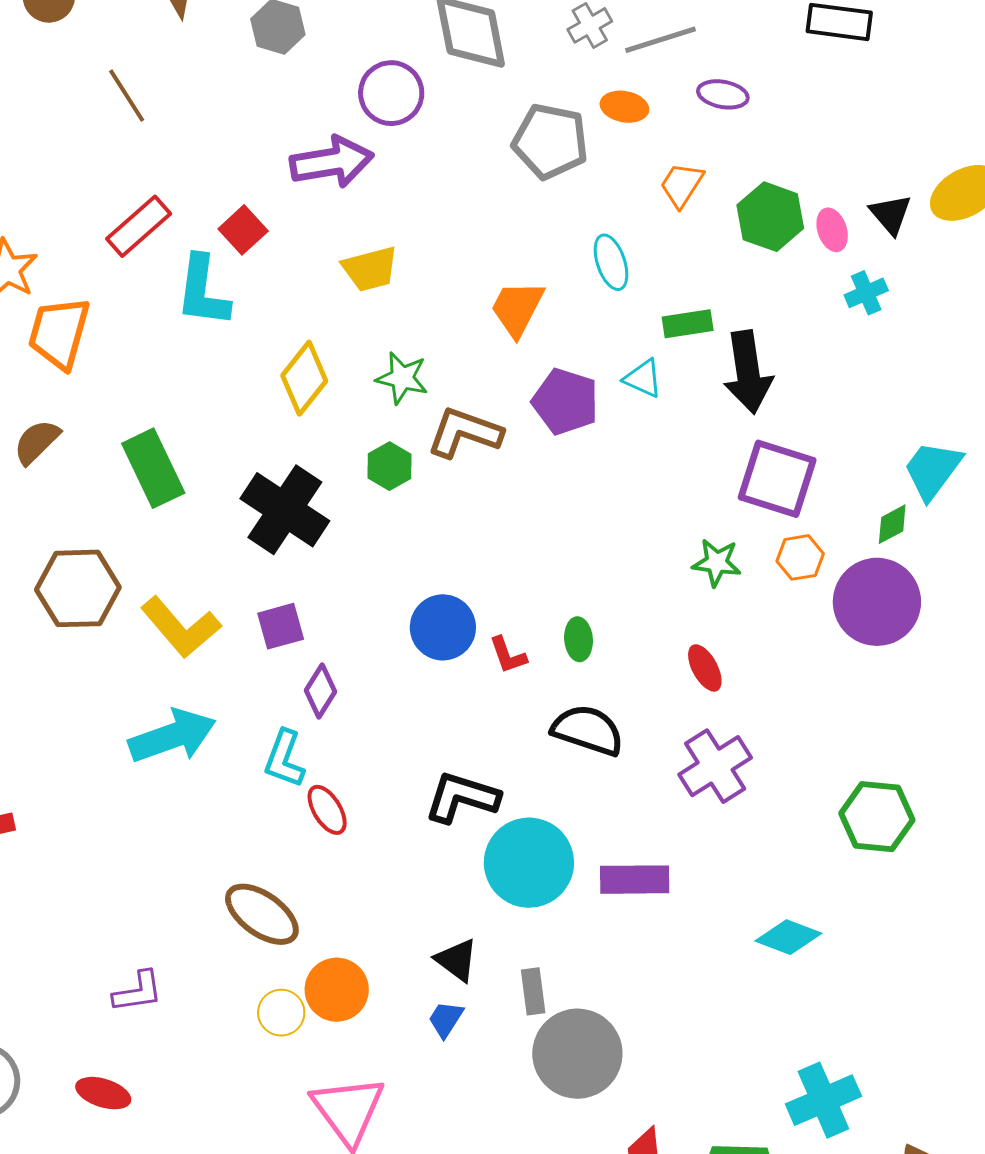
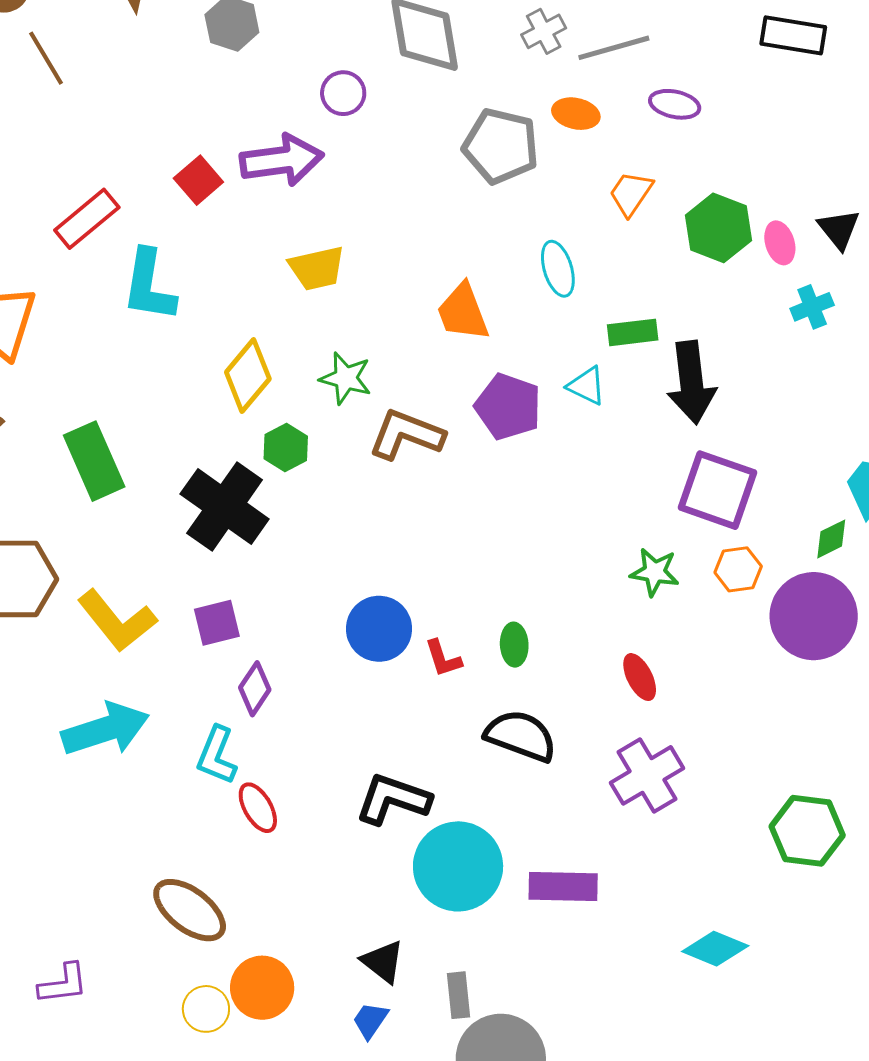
purple circle: (391, 93) -> (343, 93), size x0.7
brown line: (127, 96) -> (46, 58), moved
red square: (243, 230) -> (198, 180), moved
orange trapezoid: (517, 308) -> (463, 312), turned -50
green hexagon: (389, 466) -> (286, 448), moved

